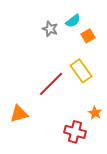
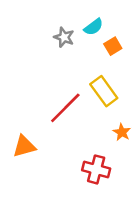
orange star: (95, 113) -> (122, 132), moved

